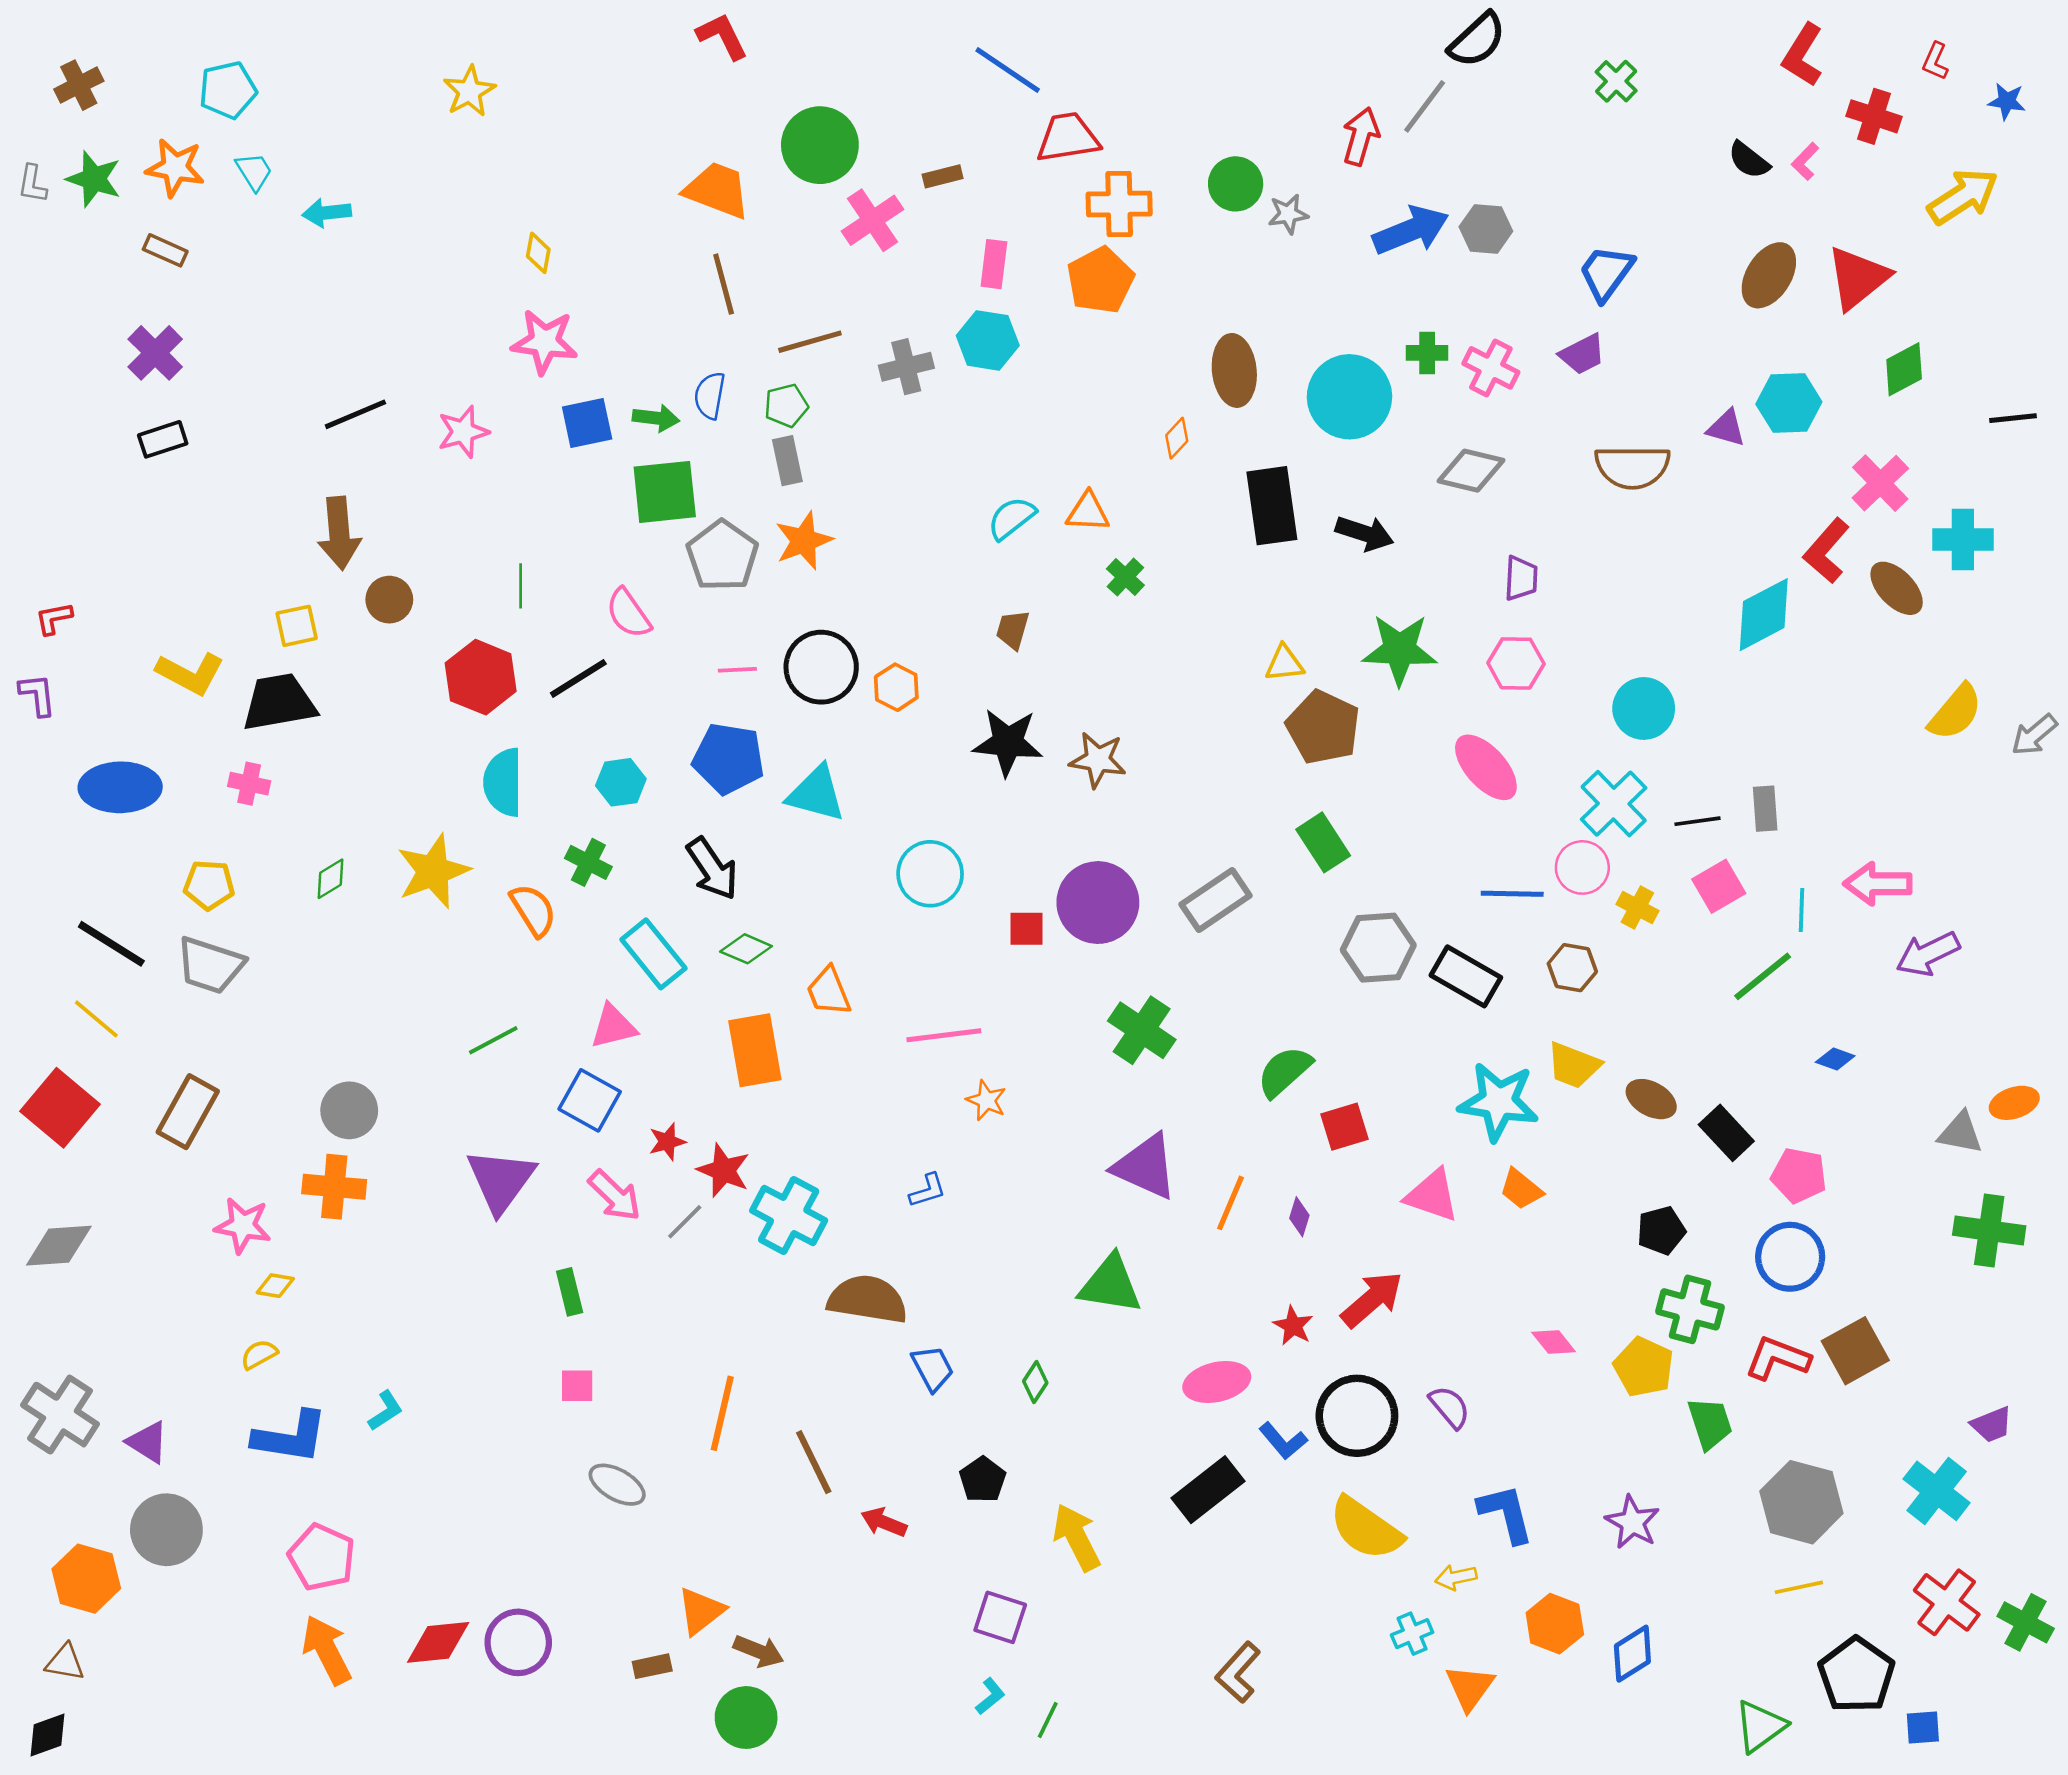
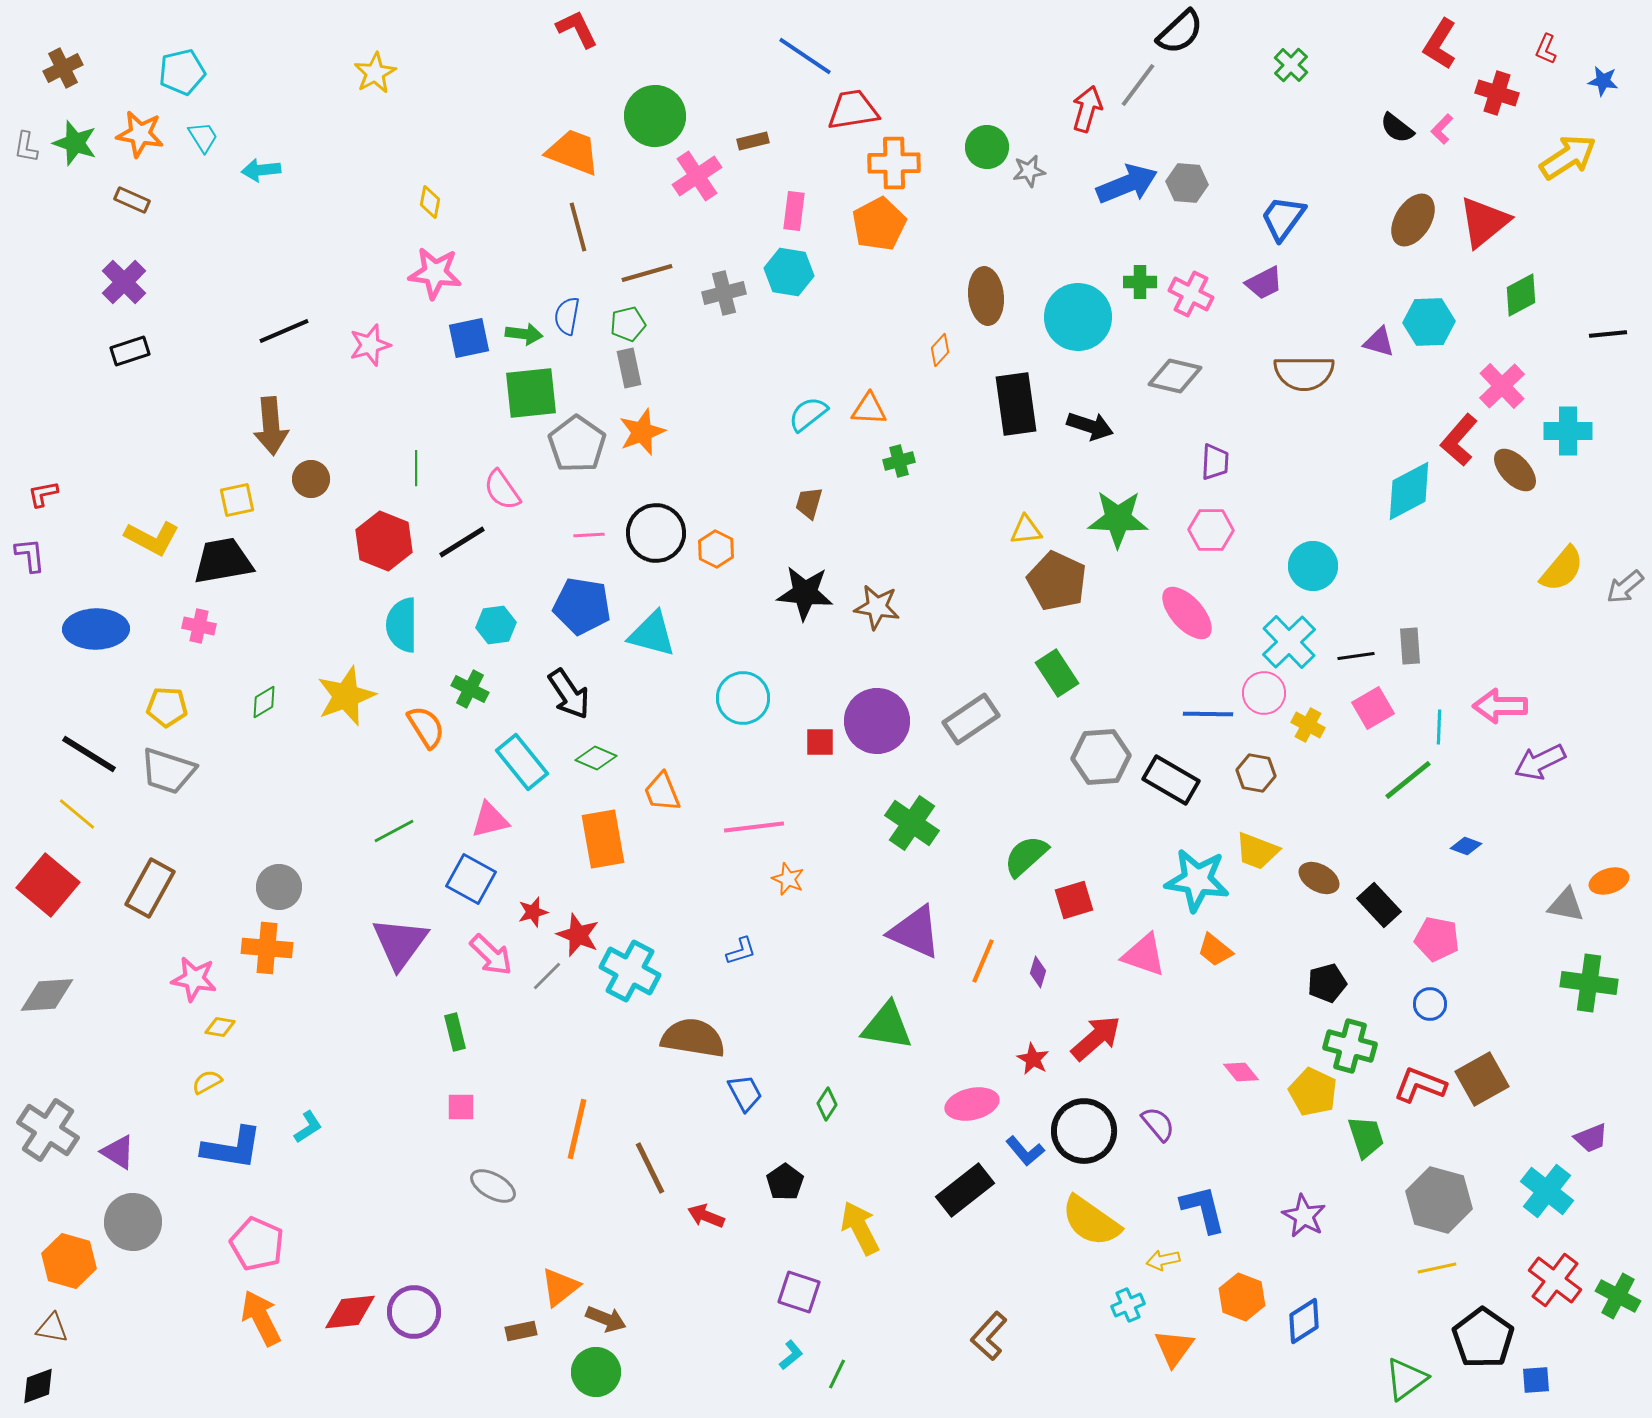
green cross: (1125, 577) -> (899, 461), turned 32
blue circle: (1790, 1257) -> (1430, 1004), size x0.6

